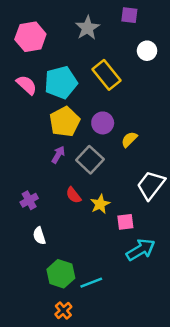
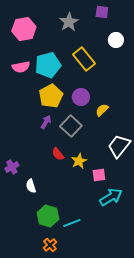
pink semicircle: (27, 85) -> (21, 67), turned 126
purple cross: (29, 200) -> (12, 167), moved

